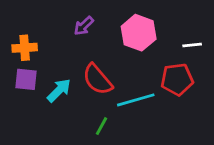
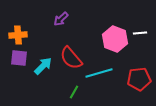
pink hexagon: (139, 33) -> (115, 39), moved
red pentagon: (177, 79) -> (139, 79), moved

